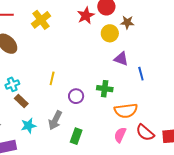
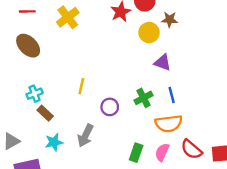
blue line: (141, 74) -> (172, 95), moved
green cross: (105, 89) -> (143, 98), turned -35
green rectangle: (76, 136) -> (136, 153), moved

